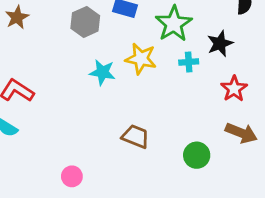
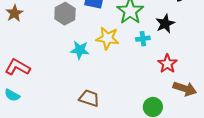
red star: (234, 89) -> (167, 64), moved
brown trapezoid: (136, 136) -> (89, 98), moved

